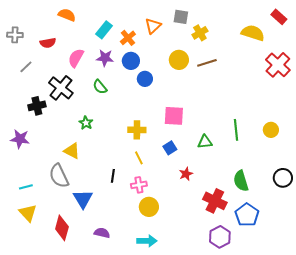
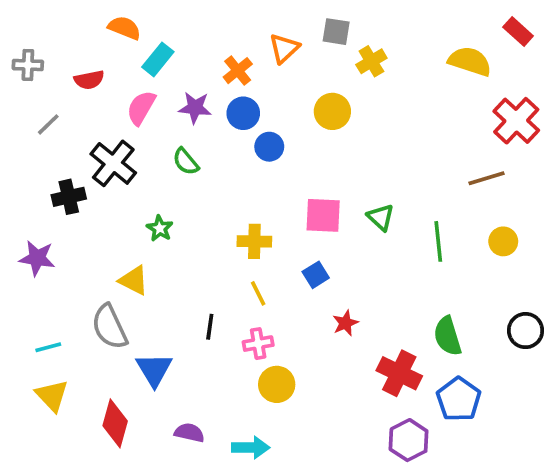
cyan rectangle: (104, 30) -> (158, 59), moved
brown line: (207, 63) -> (487, 178), moved
green triangle: (205, 142) -> (381, 217), moved, turned 49
cyan arrow: (147, 241) -> (251, 448), moved

